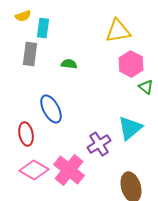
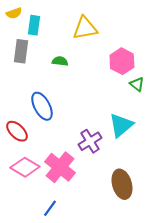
yellow triangle: (118, 31) -> (85, 28), moved
red ellipse: (26, 134) -> (17, 131), turned -35

